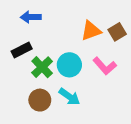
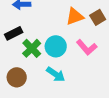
brown circle: (40, 100) -> (17, 77), moved

